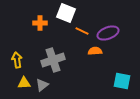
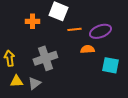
orange line: (82, 31) -> (74, 29), turned -32
cyan square: (122, 81) -> (110, 65), moved

